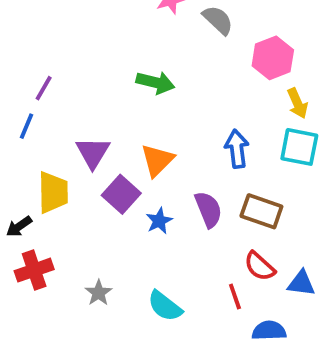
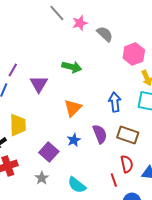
purple triangle: (93, 153) -> (39, 84), moved
purple square: (121, 194) -> (49, 152), moved
red semicircle: (260, 266) -> (127, 164), turned -144

